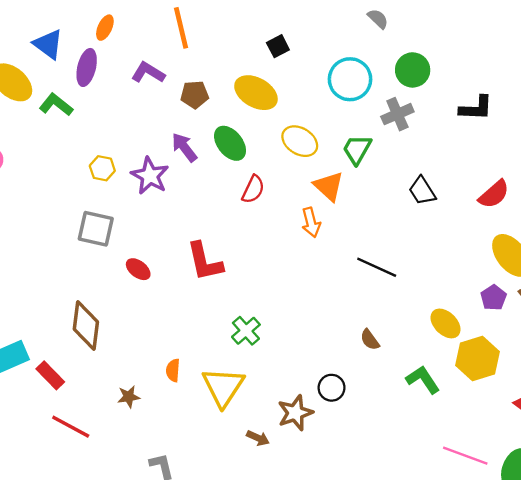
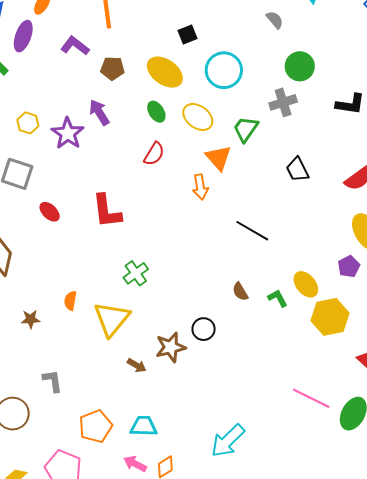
cyan circle: (350, 79) -> (224, 70), moved
green ellipse: (230, 143) -> (156, 112), moved, size x0.7
green L-shape: (423, 380) -> (278, 298), moved, size x0.7

